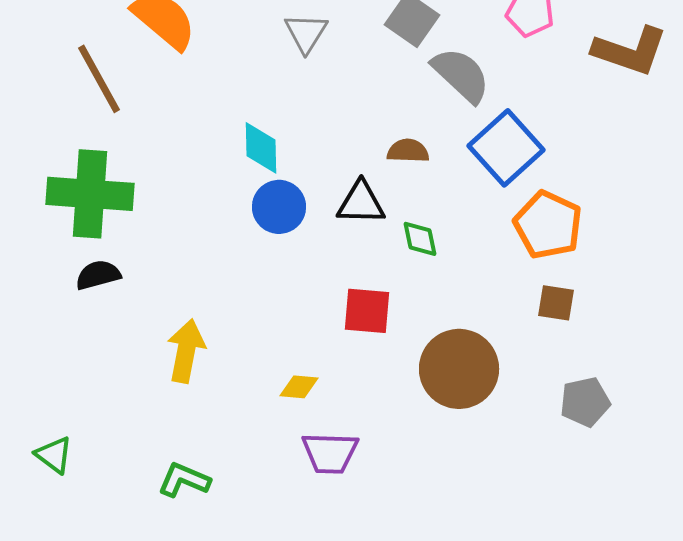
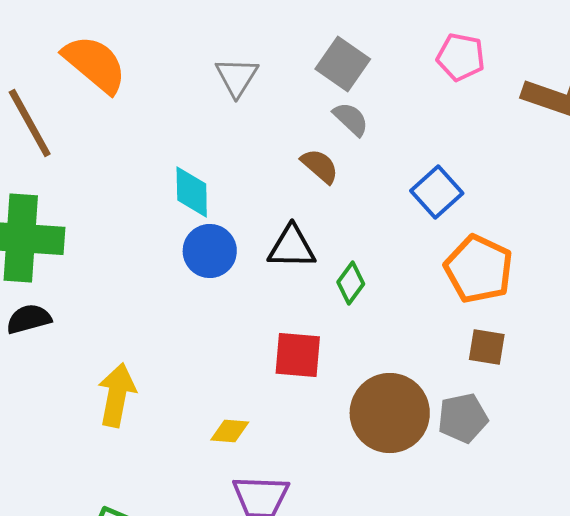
gray semicircle: (461, 75) -> (351, 119), moved, size x0.6
blue square: (506, 148) -> (437, 192), size x0.7
brown semicircle: (408, 151) -> (320, 166), moved, turned 39
green diamond: (420, 239) -> (351, 283), turned 48
gray pentagon: (585, 402) -> (463, 418), moved

